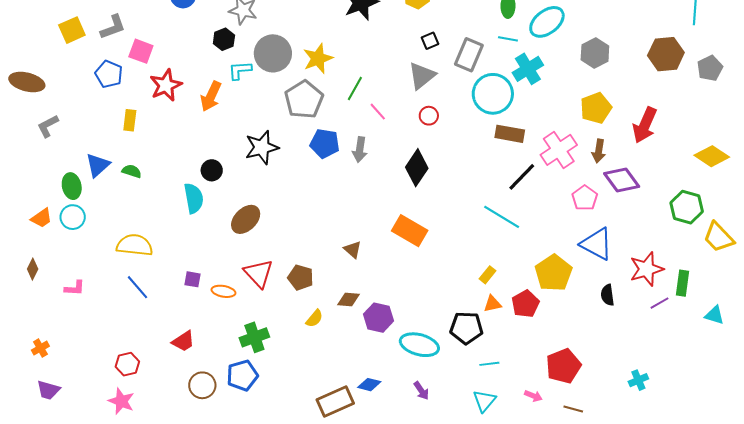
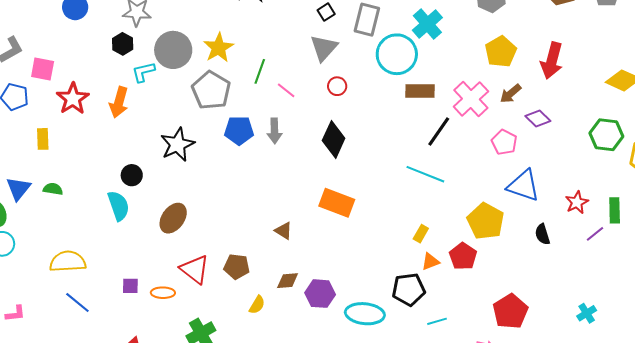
brown arrow: (599, 151) -> (511, 94), turned 50
purple diamond: (622, 180) -> (538, 119), size x0.7
red star: (647, 269) -> (577, 202), size x0.7

